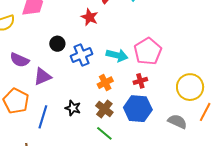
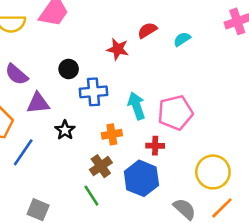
red star: (90, 17) -> (118, 49), turned -30
cyan arrow: (117, 55) -> (136, 106), turned -140
black star: (73, 108) -> (65, 130), moved

